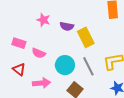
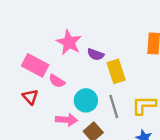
pink star: (43, 20) -> (69, 42), size x1.5
pink rectangle: (19, 43) -> (35, 65), size x1.5
pink arrow: (42, 83) -> (67, 120), moved

